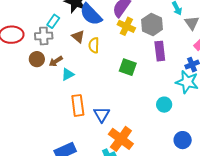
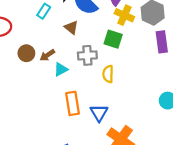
gray cross: (44, 36) -> (87, 55), moved
yellow semicircle: (94, 45) -> (108, 74), moved
green square: (128, 67) -> (113, 39), moved

